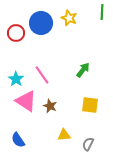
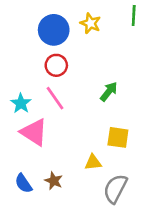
red circle: (16, 33) -> (56, 65), moved
brown star: (50, 106) -> (54, 181), moved
yellow triangle: (64, 135) -> (93, 162), moved
gray semicircle: (88, 144) -> (115, 189), size x1.6

